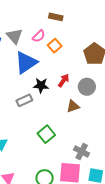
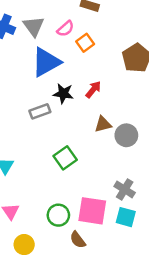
gray circle: (87, 87) -> (126, 135), moved
gray cross: (82, 152) -> (125, 189), moved

